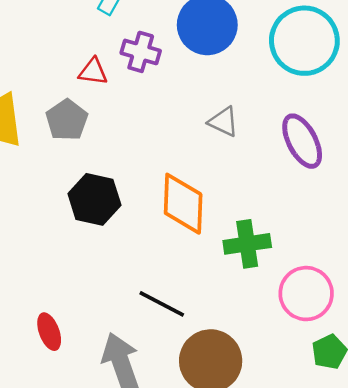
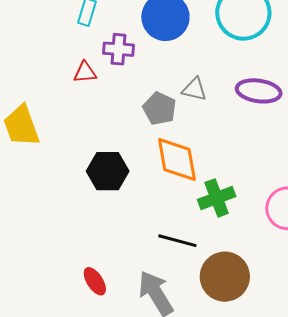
gray pentagon: (67, 120) -> (160, 109), moved
purple ellipse: (302, 141) -> (259, 91), turned -42
green cross: (247, 244) -> (217, 198), moved

